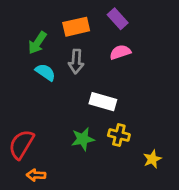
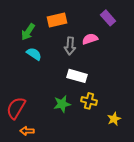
purple rectangle: (118, 19) -> (108, 18), moved
gray arrow: (76, 61) -> (70, 46), moved

